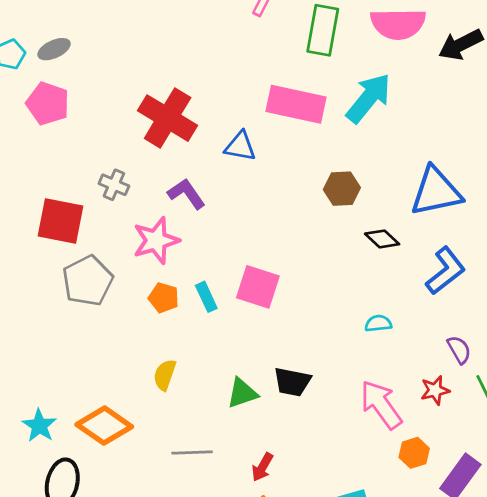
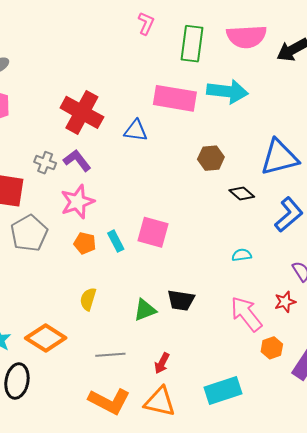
cyan arrow: (369, 98) -> (227, 91), turned 60
purple L-shape: (186, 194) -> (77, 160), moved

